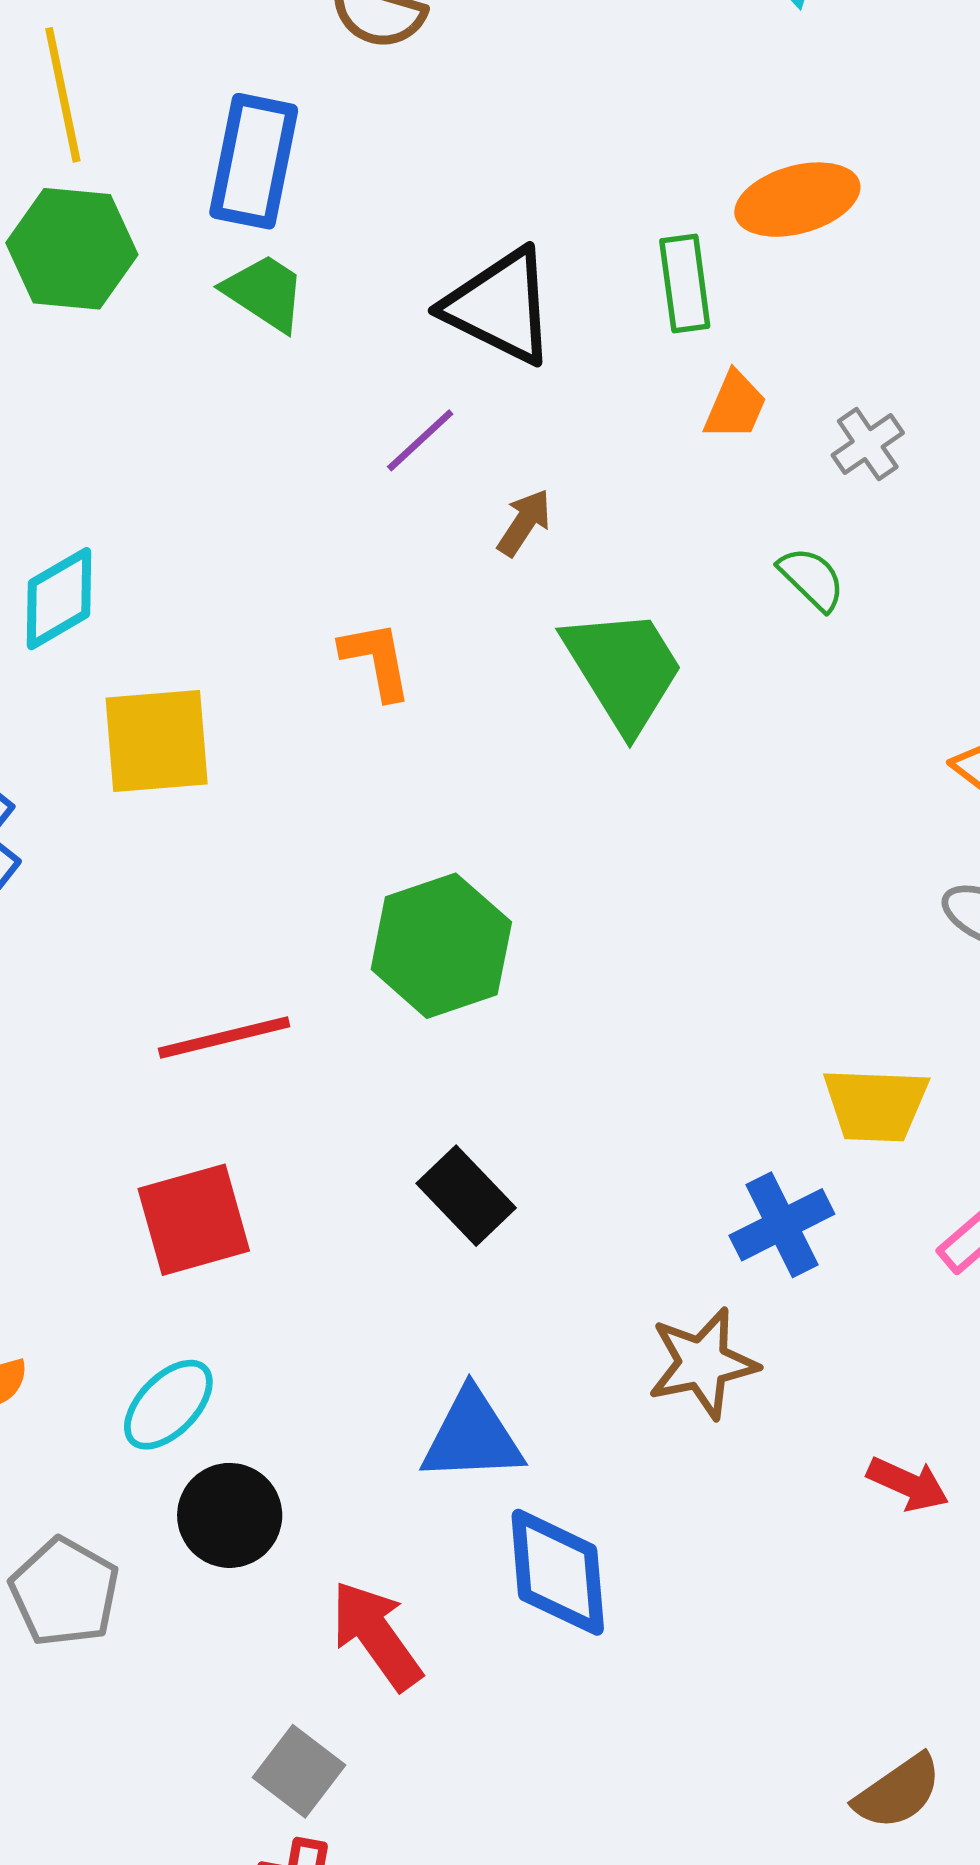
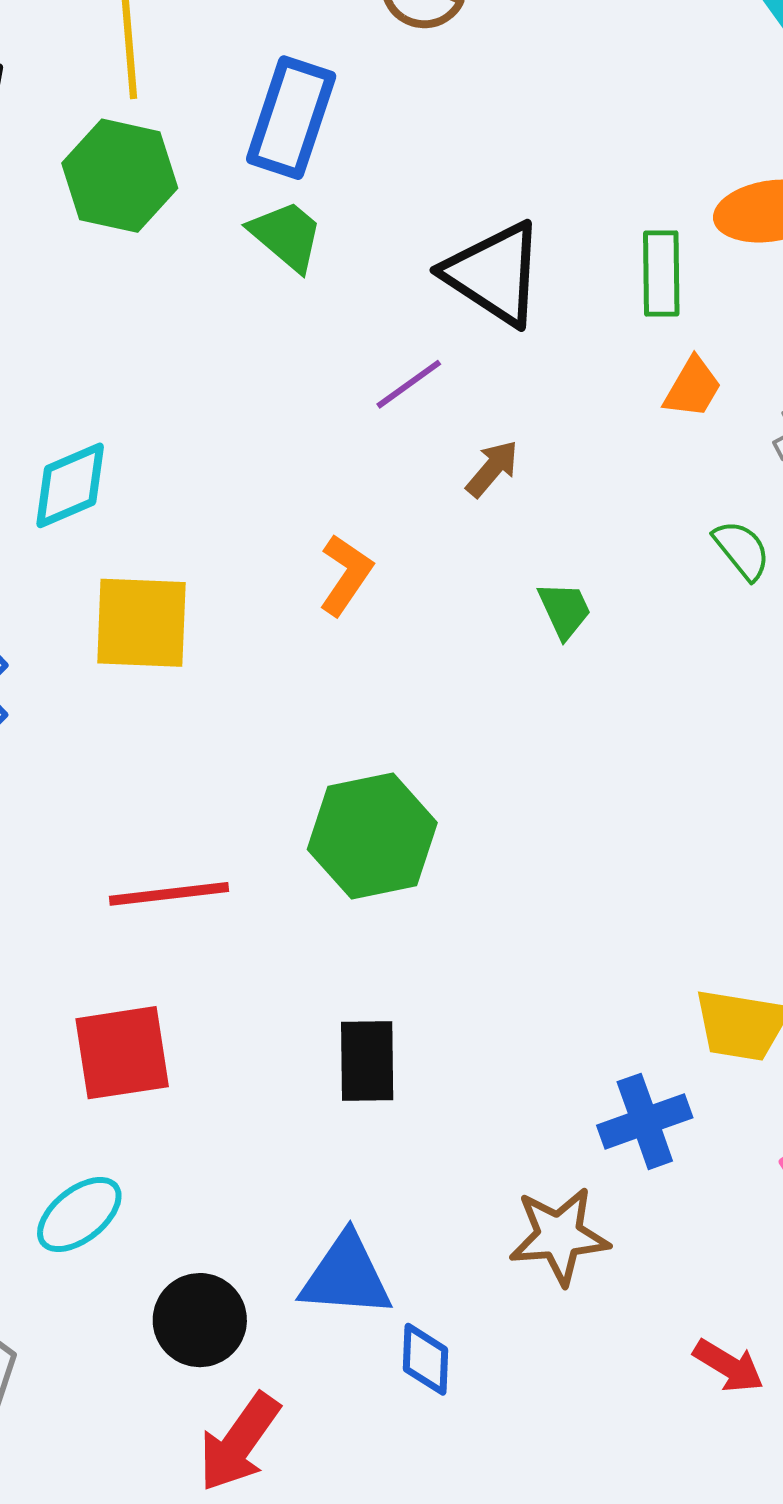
orange L-shape: (376, 660) -> (346, 575), turned 38
green trapezoid: (623, 669) -> (564, 610), size x0.5
black rectangle: (466, 1196) -> (367, 1061), turned 36
black circle: (230, 1515) -> (200, 1320), moved
blue diamond: (558, 1572) -> (426, 1359), moved, size x0.6
red arrow: (376, 1635) -> (239, 1442), turned -116

